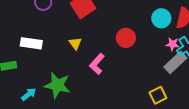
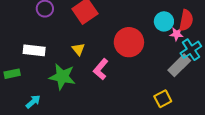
red circle: (126, 38) -> (129, 42), size x1.5
pink star: (173, 44) -> (177, 34), moved
green star: (57, 85) -> (62, 77), moved

